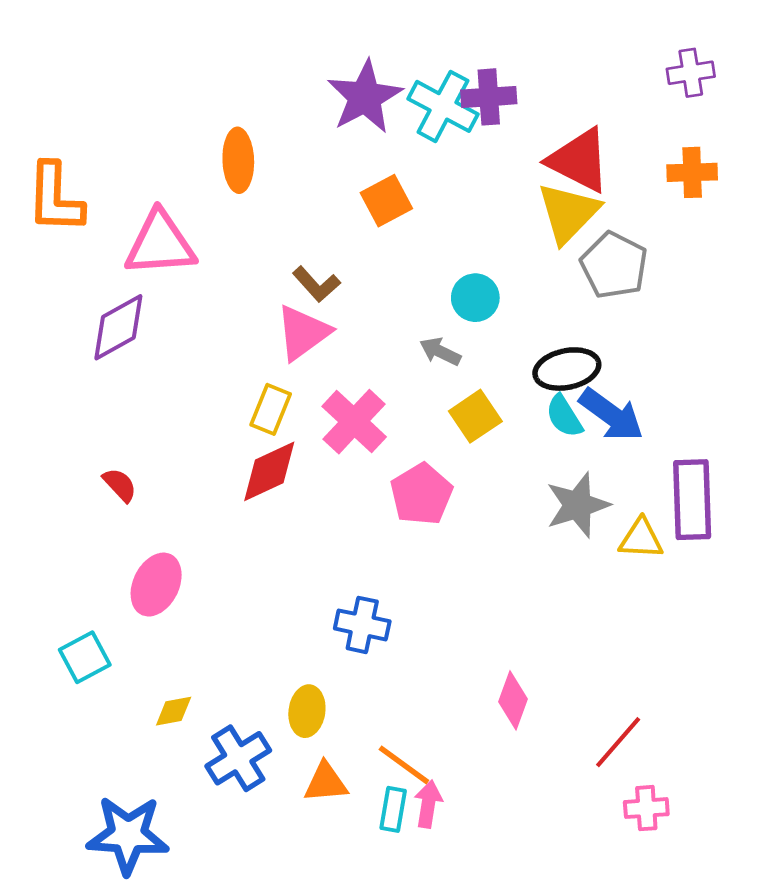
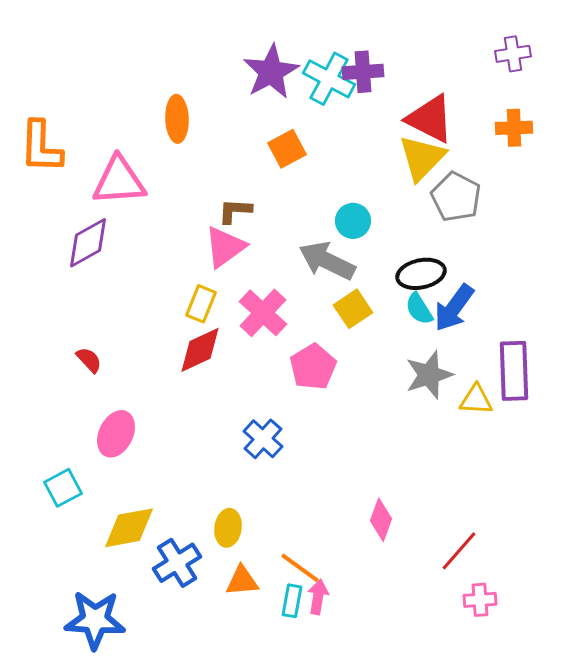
brown L-shape: (316, 284) -> (235, 211), turned 135
gray arrow: (440, 352) -> (327, 261), size x1.8
blue arrow: (611, 415) -> (454, 308), turned 90
blue cross: (362, 625) -> (263, 439), moved, turned 30
yellow diamond: (174, 711) -> (129, 528), size x1.8

